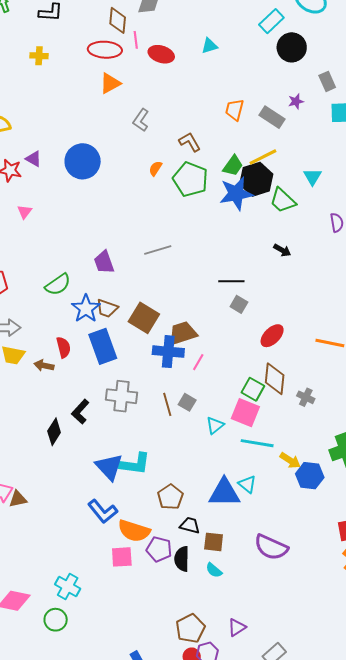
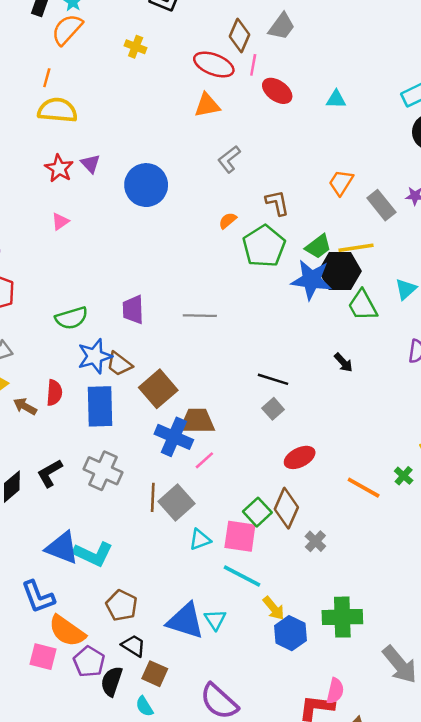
gray square: (187, 402) -> (177, 503), size x1.6
pink square: (245, 413) -> (240, 536), turned -32
blue triangle: (109, 467) -> (62, 548), turned -44
brown pentagon: (170, 497) -> (122, 605), turned -30

